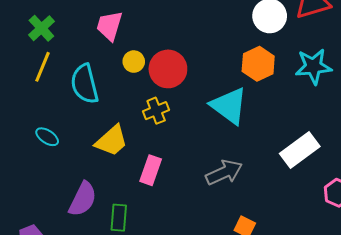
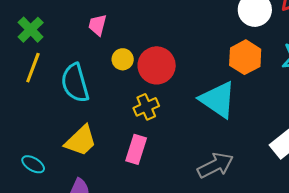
pink trapezoid: (109, 26) -> (98, 25), size x0.7
cyan ellipse: (47, 137) -> (33, 164), moved
yellow trapezoid: (112, 141) -> (81, 141), moved
pink rectangle: (151, 170) -> (136, 149), moved

